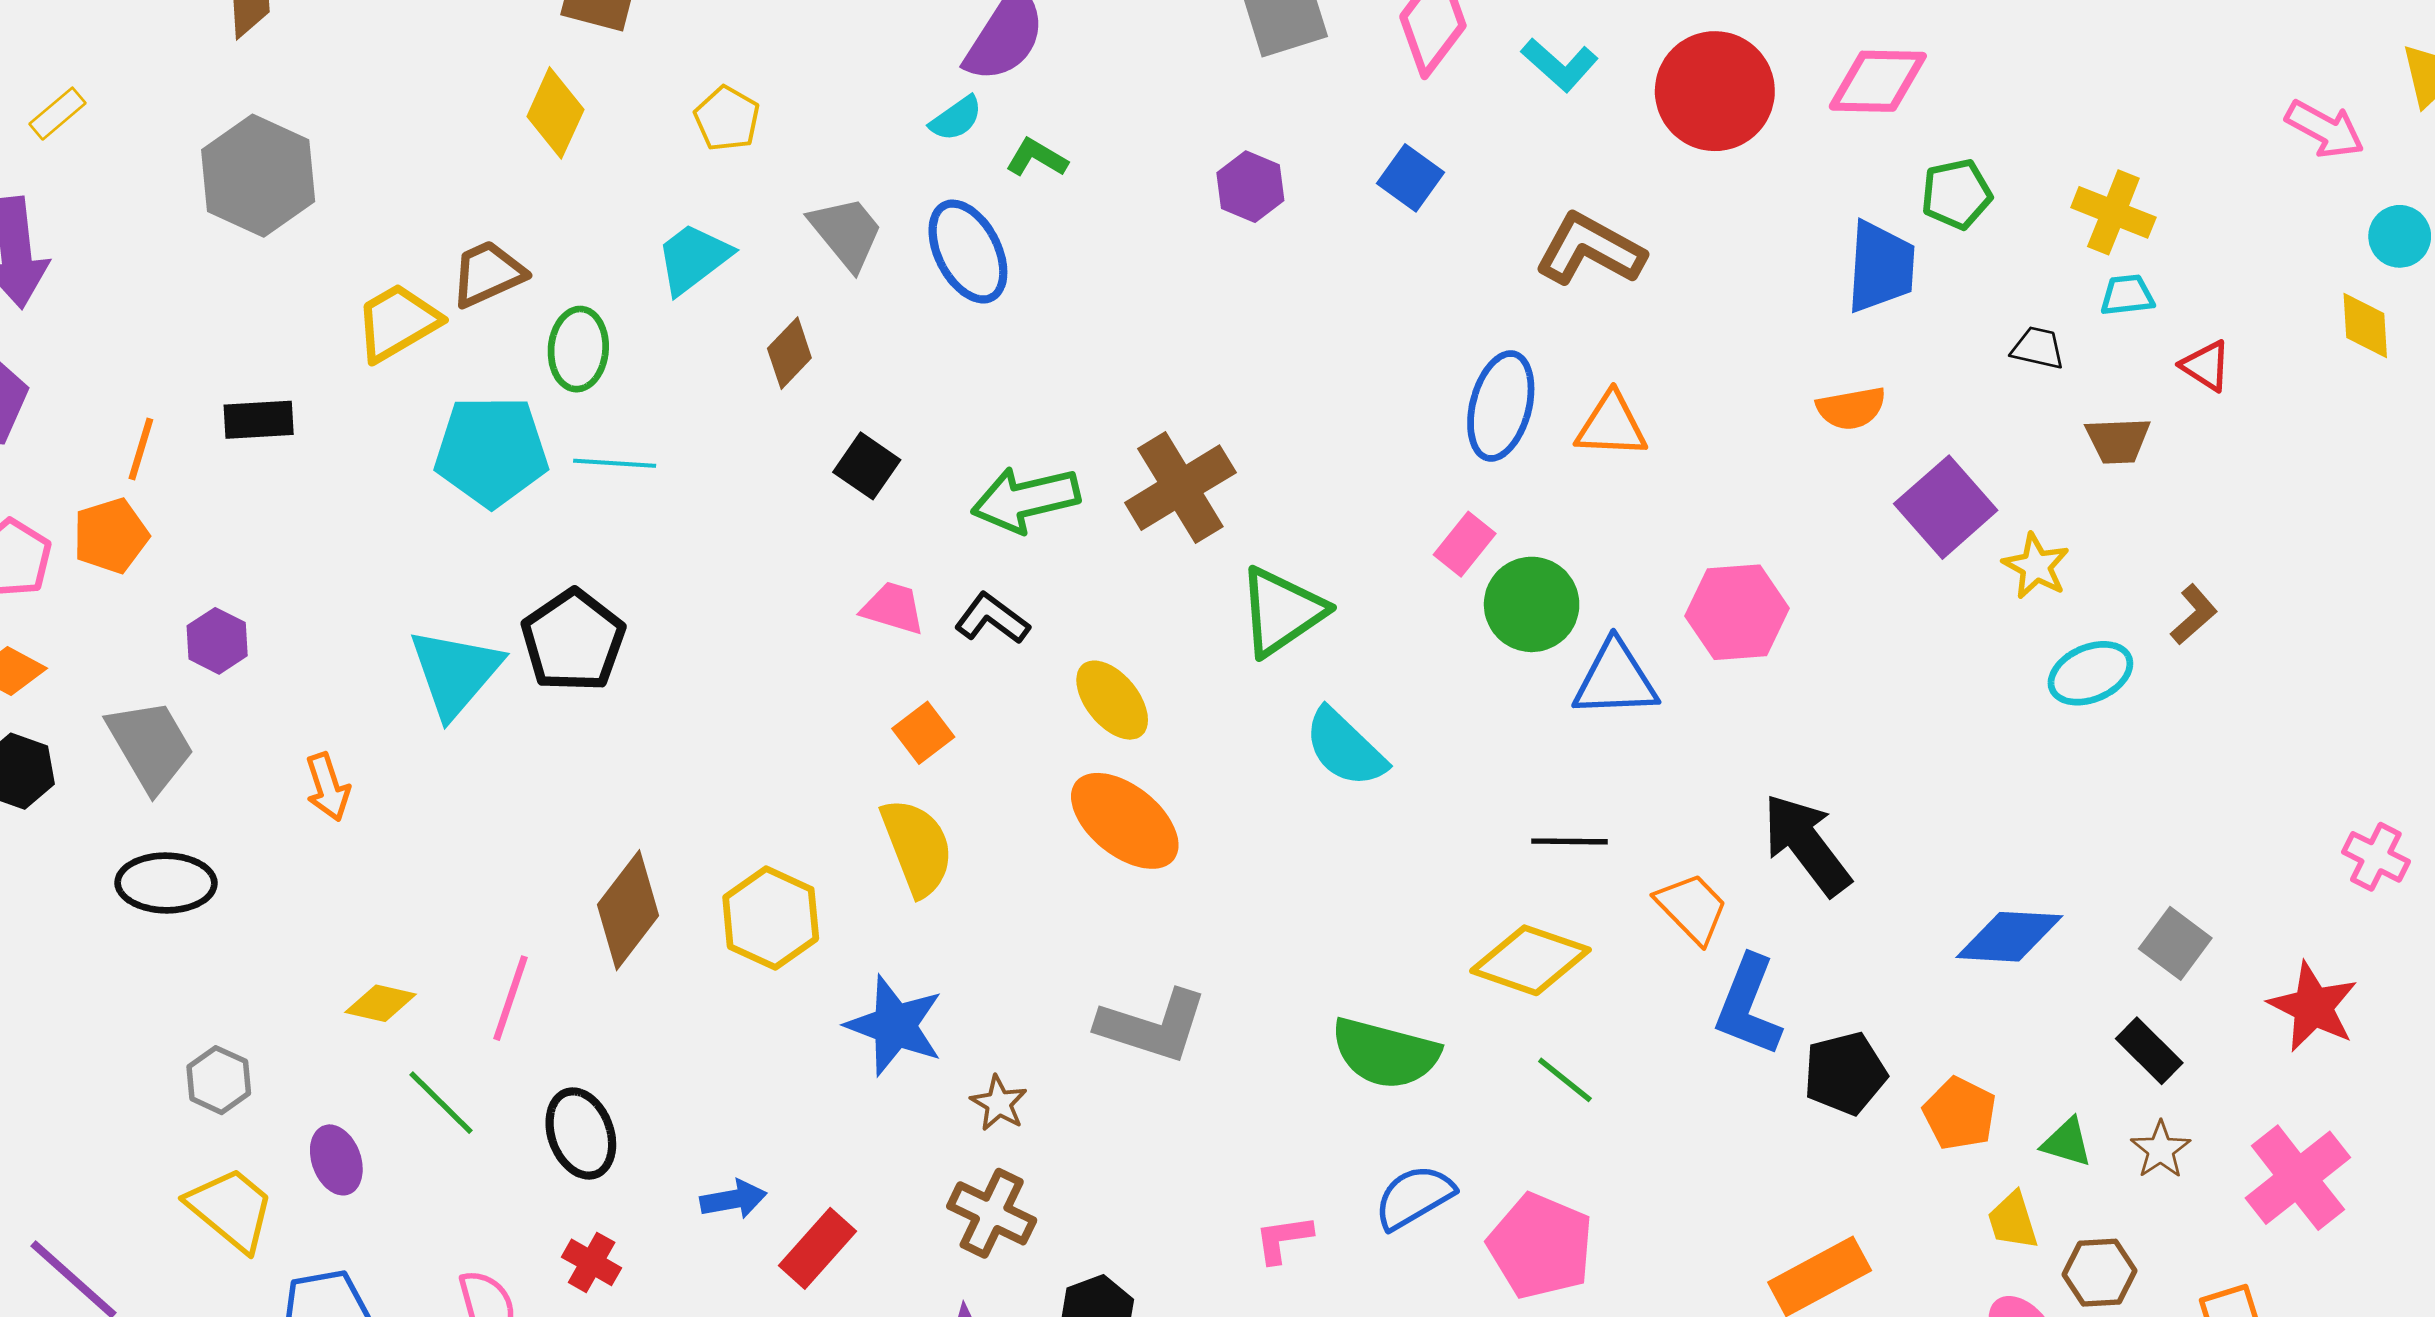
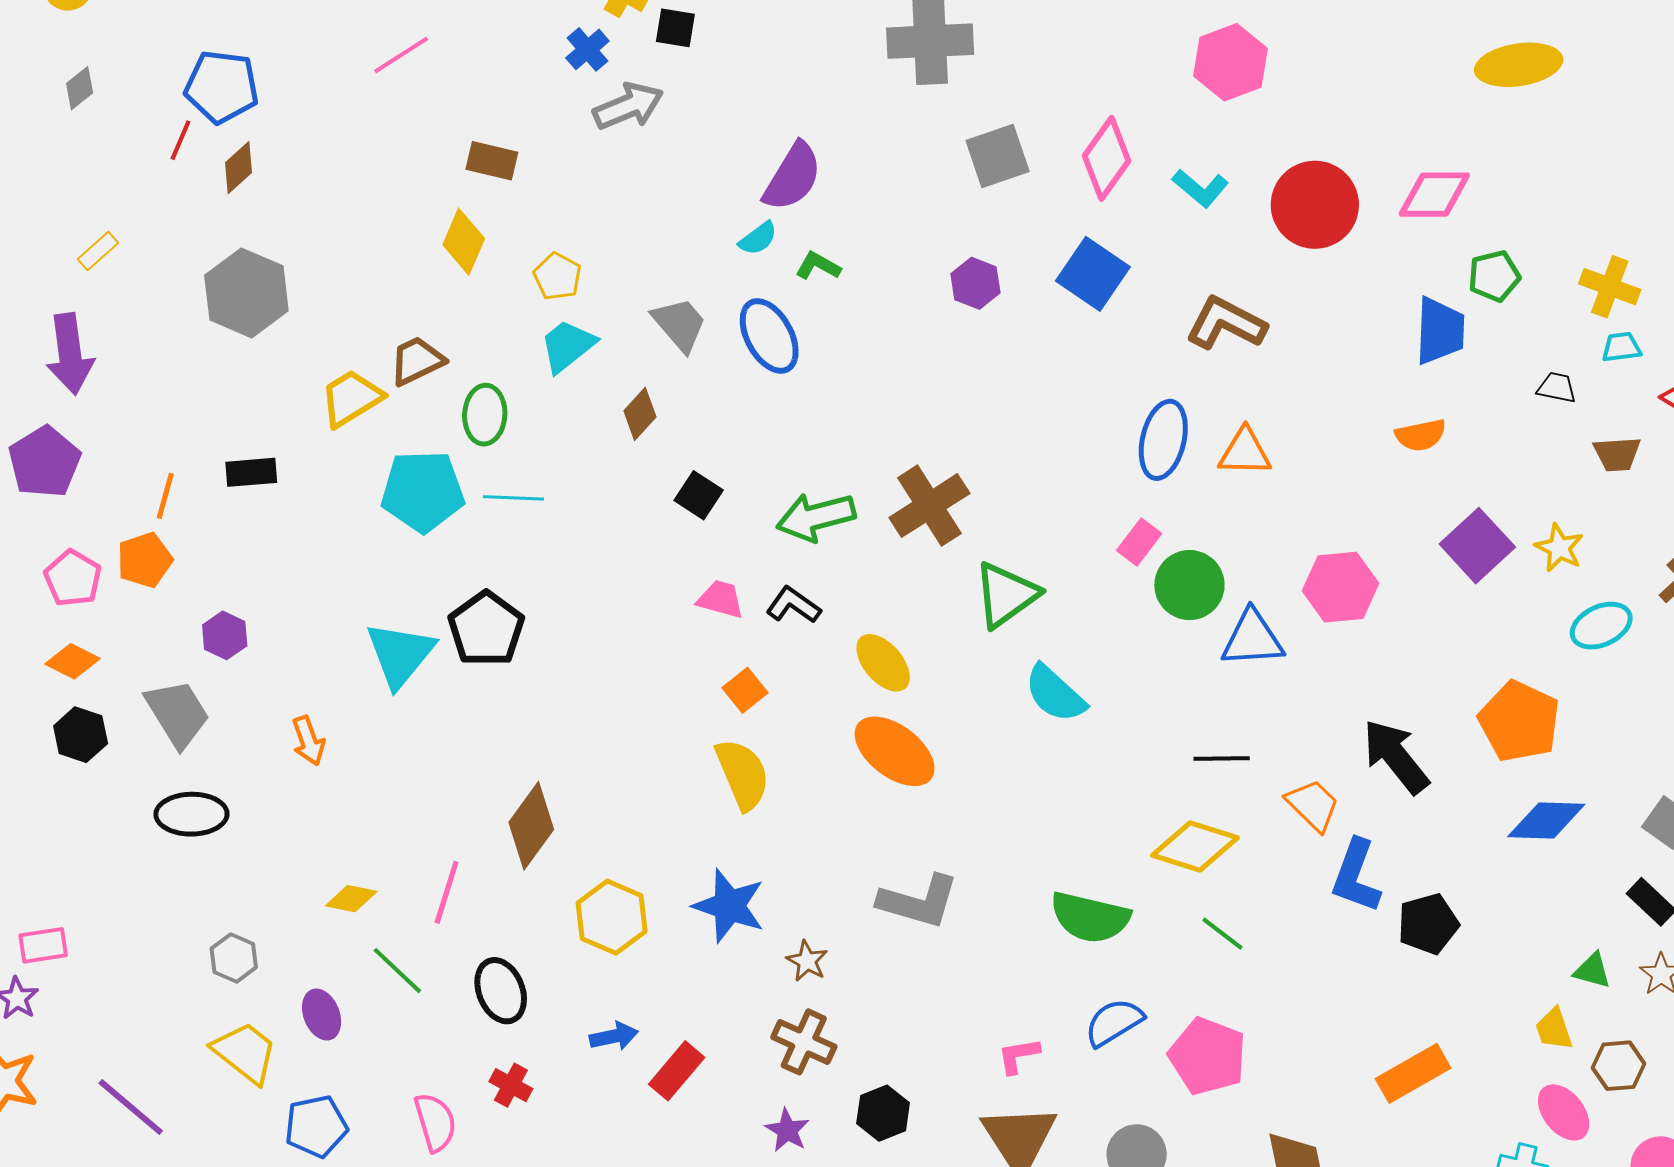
yellow pentagon: (727, 119) -> (557, 276), moved
blue square: (1411, 178) -> (1093, 274), size x1.5
purple square: (1946, 507) -> (1477, 546), moved
yellow hexagon: (771, 918) -> (612, 917), moved
orange pentagon: (1960, 1114) -> (1519, 721), moved, size x1.5

